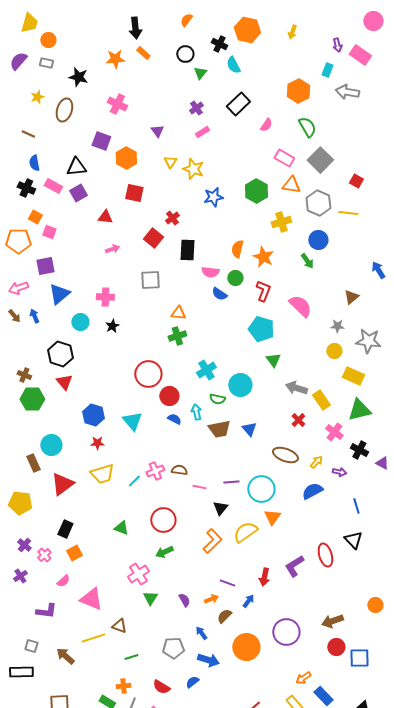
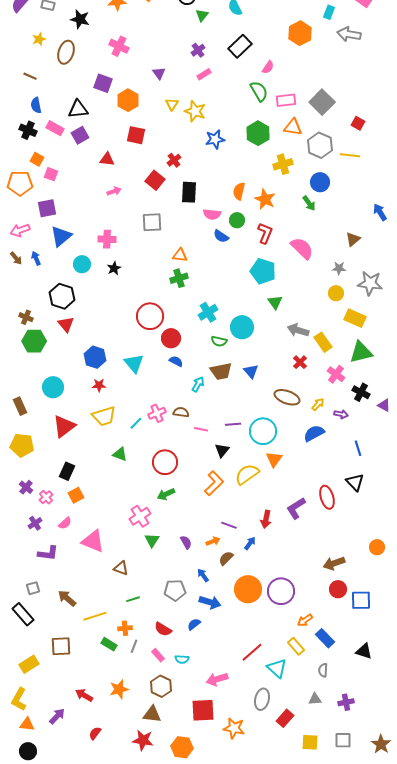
green semicircle: (307, 127) -> (259, 91), moved
pink rectangle: (284, 158) -> (286, 100), turned -36
cyan arrow: (196, 412) -> (198, 384), moved, turned 42
brown rectangle: (33, 463) -> (20, 406), moved
green triangle: (121, 528) -> (120, 454), moved
purple cross: (20, 576) -> (35, 523), moved
purple circle: (286, 632) -> (281, 591), moved
yellow line: (93, 638) -> (95, 616), moved
gray square: (31, 646) -> (33, 588), turned -32
black rectangle: (21, 672) -> (23, 614), turned 50

